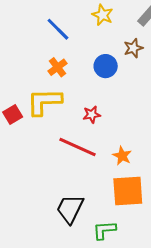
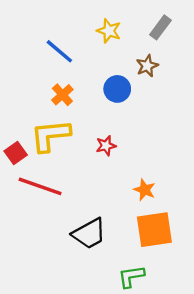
red line: (77, 147) -> (40, 186), moved
black trapezoid: (70, 209) -> (89, 234), moved, turned -140

